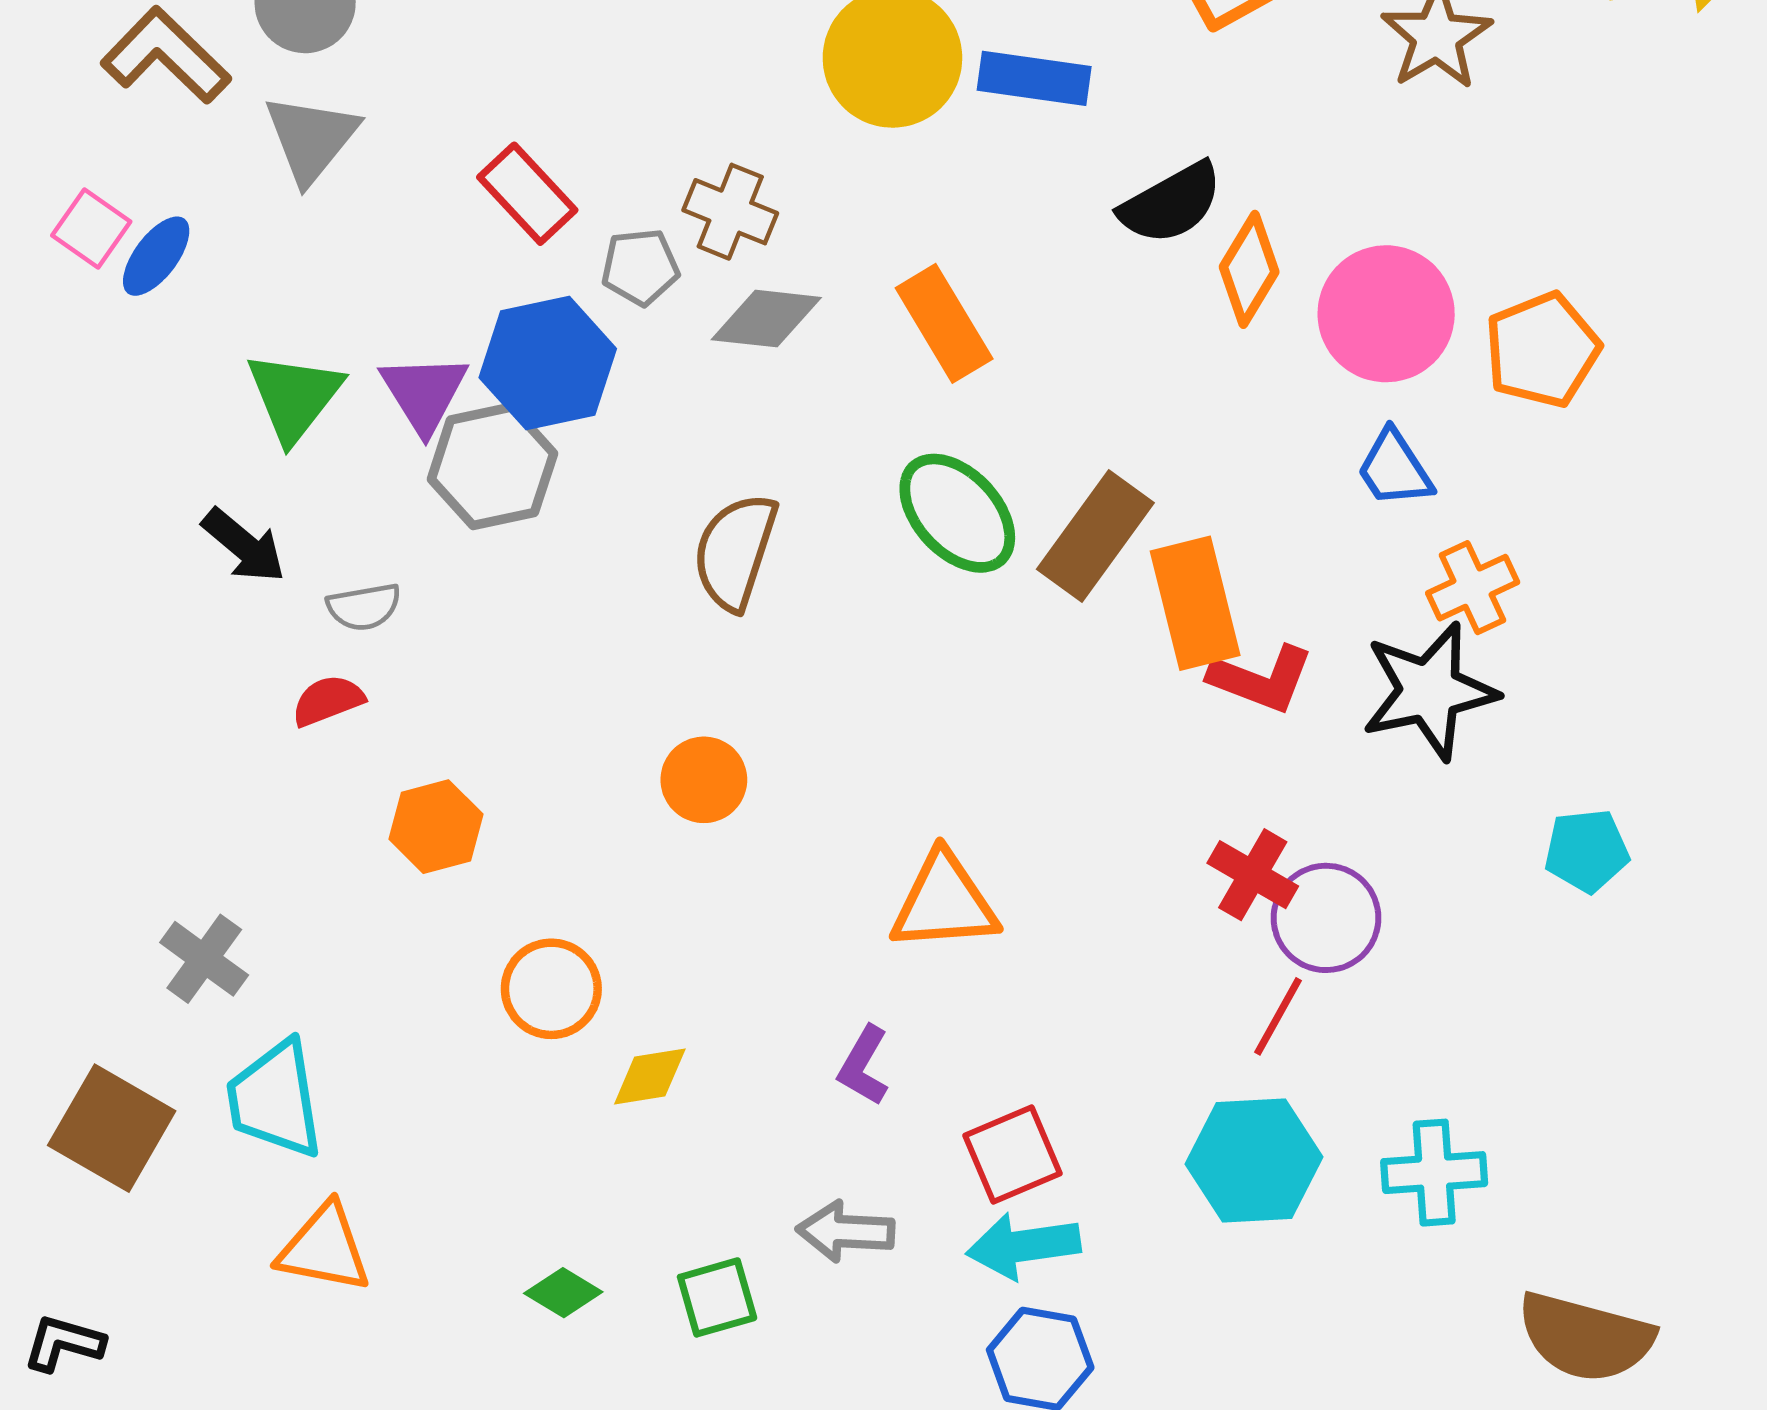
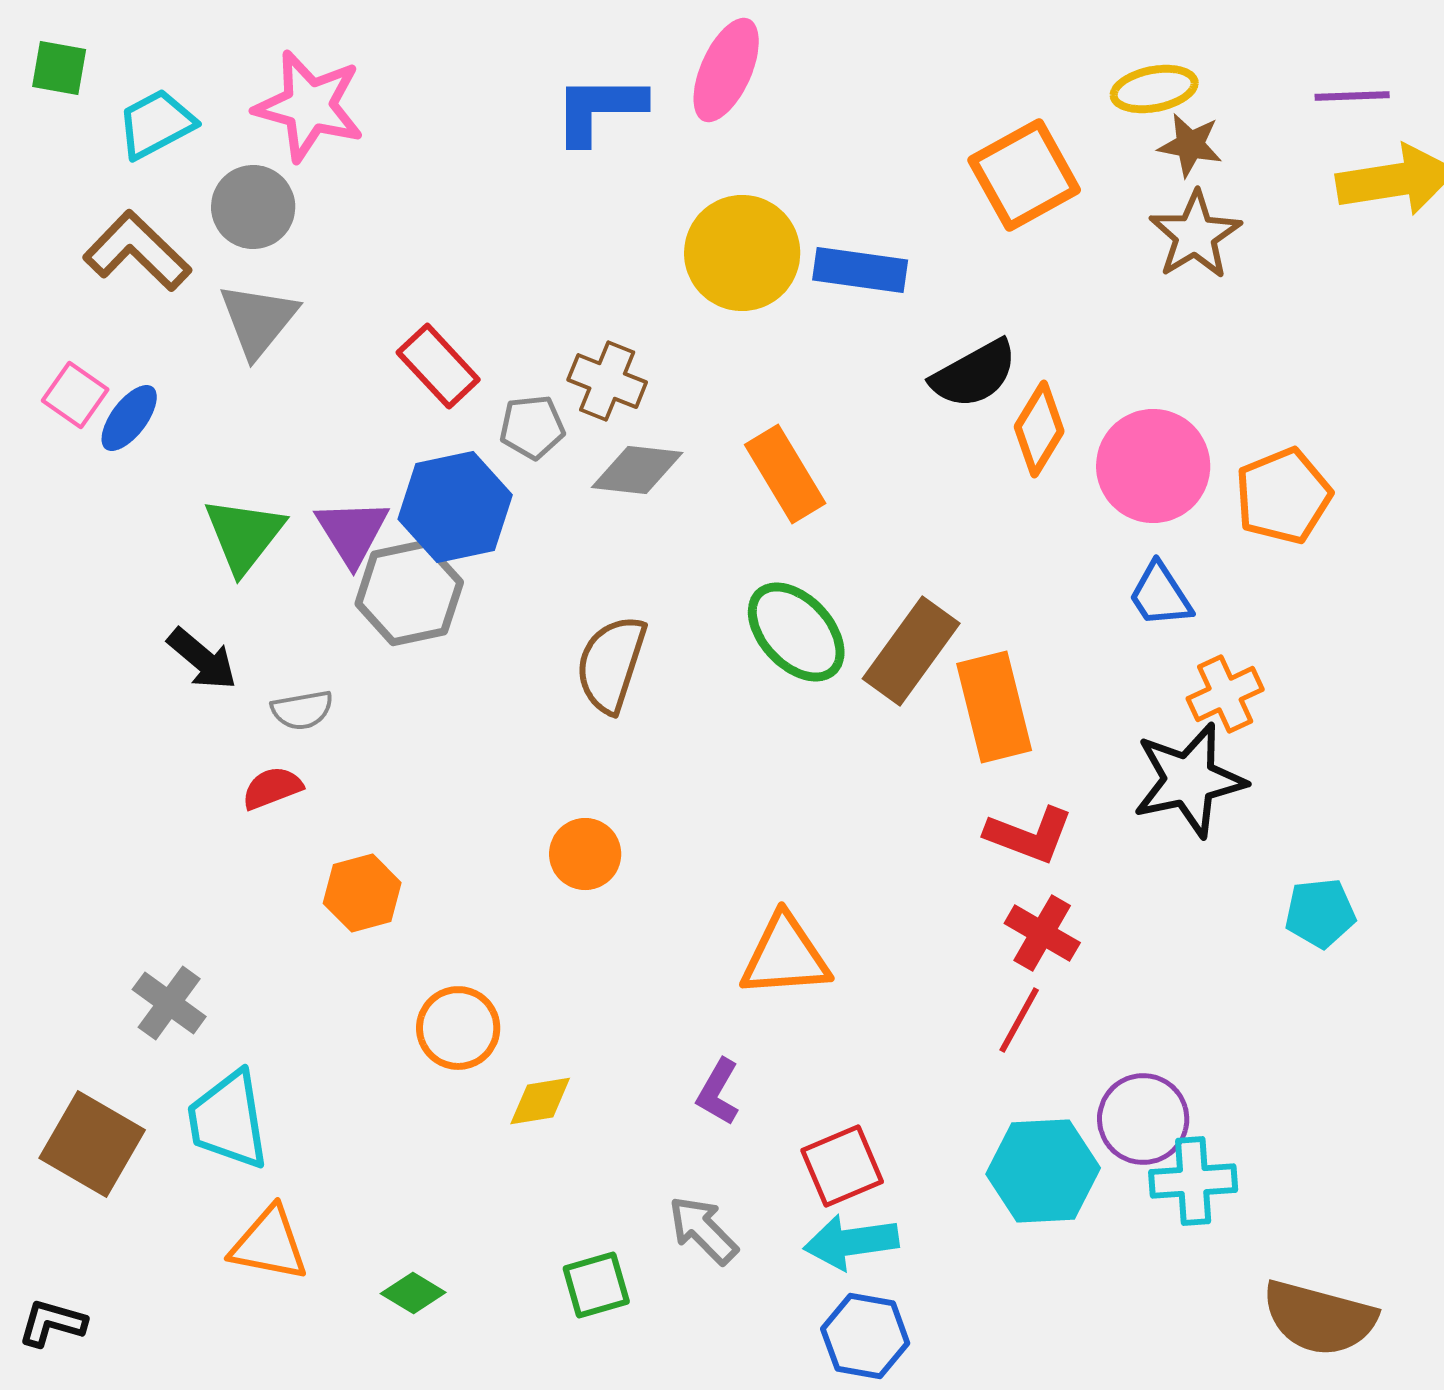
red L-shape: (1261, 679) -> (1029, 835), moved
purple circle: (1326, 918) -> (1143, 1119), moved
red line: (1278, 1016) -> (1019, 1020), moved
gray arrow: (846, 1231) -> (703, 1230), turned 42
green diamond: (563, 1293) -> (413, 1293), moved

